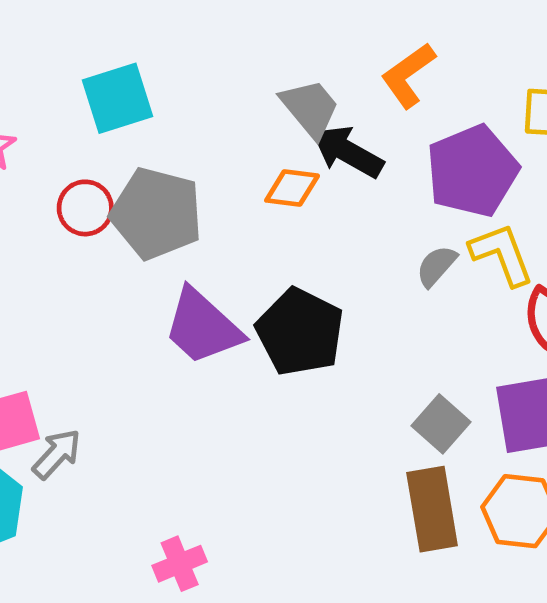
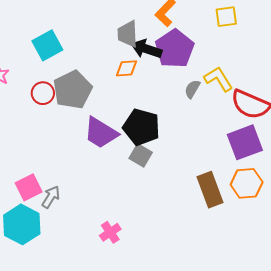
gray trapezoid: (310, 108) -> (128, 34), turned -132
purple pentagon: (472, 171) -> (175, 49), moved
gray pentagon: (156, 213) -> (73, 90), turned -30
gray square: (441, 424) -> (141, 155), moved

